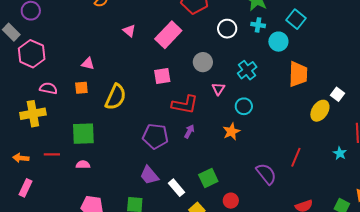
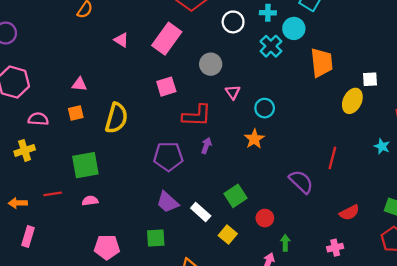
cyan cross: (247, 70) -> (271, 46), moved
white square: (338, 94) -> (370, 79), turned -32
yellow cross: (33, 114) -> (25, 150), size x0.7

